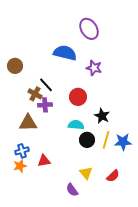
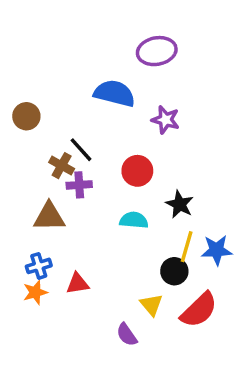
purple ellipse: (89, 29) -> (157, 51), turned -70
black circle: (87, 140) -> (174, 271), moved
red semicircle: (113, 176) -> (199, 310), size x1.6

